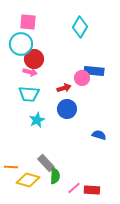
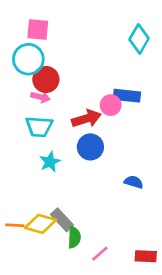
cyan diamond: (80, 27) -> (139, 39), moved
red arrow: (64, 88) -> (86, 119), size x1.5
yellow diamond: (28, 180) -> (40, 224), moved
red rectangle: (92, 190) -> (146, 256), moved

